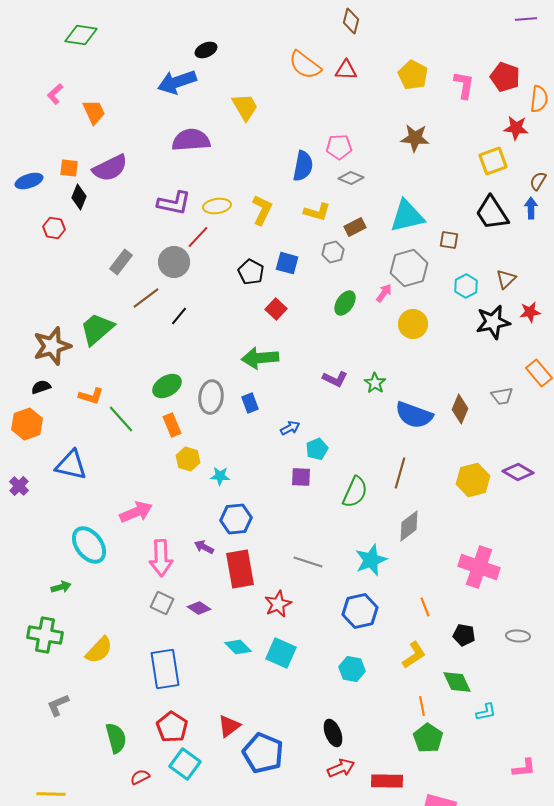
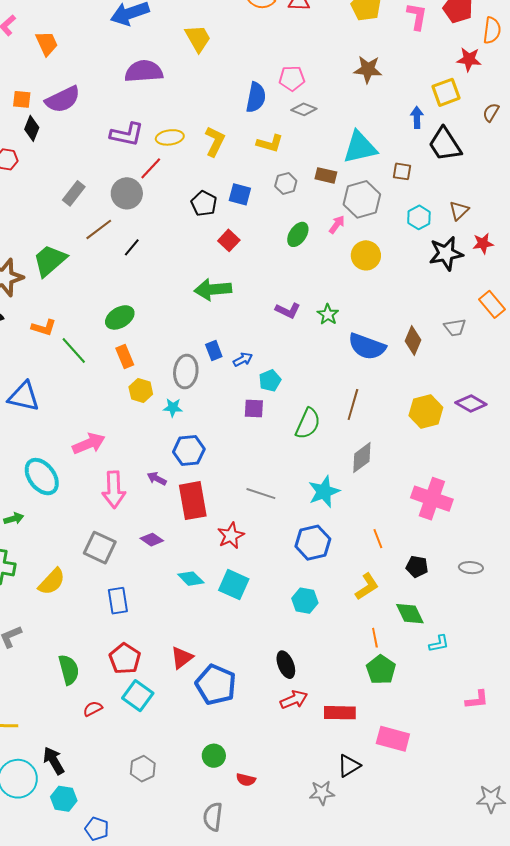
blue arrow: (531, 208) -> (417, 117), moved
brown rectangle: (355, 227) -> (326, 175), moved, turned 40
gray ellipse: (211, 397) -> (186, 372), moved
blue rectangle: (250, 403) -> (214, 350), moved
gray square: (162, 603) -> (100, 548), moved, size x1.4
blue rectangle: (165, 669) -> (118, 601), size x0.7

